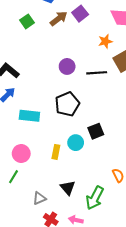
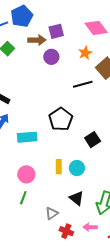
purple square: (80, 14) -> (56, 31), turned 35
brown arrow: (59, 19) -> (37, 40), turned 48
purple circle: (67, 66) -> (51, 57), moved
cyan circle: (76, 143) -> (77, 168), moved

